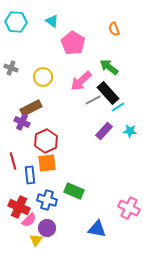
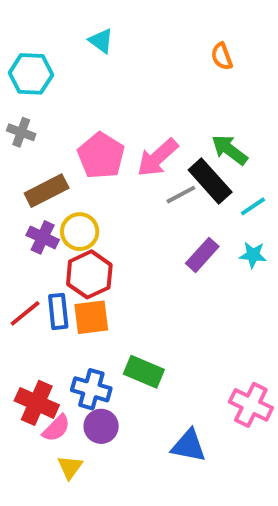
cyan hexagon: (16, 22) -> (31, 74), moved
pink pentagon: (73, 43) -> (101, 156), moved
green arrow: (109, 67) -> (230, 150), moved
yellow circle: (43, 77) -> (80, 232), moved
cyan line: (118, 107) -> (253, 206), moved
brown rectangle: (31, 108) -> (47, 191), moved
red line: (13, 161) -> (25, 313), turned 66
blue rectangle: (30, 175) -> (58, 311), moved
purple circle: (47, 228) -> (101, 426), moved

